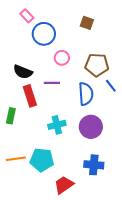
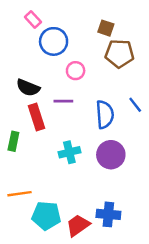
brown pentagon: (97, 65) -> (119, 54), moved
cyan pentagon: (42, 160) -> (46, 216), moved
blue cross: (94, 165) -> (108, 214), moved

